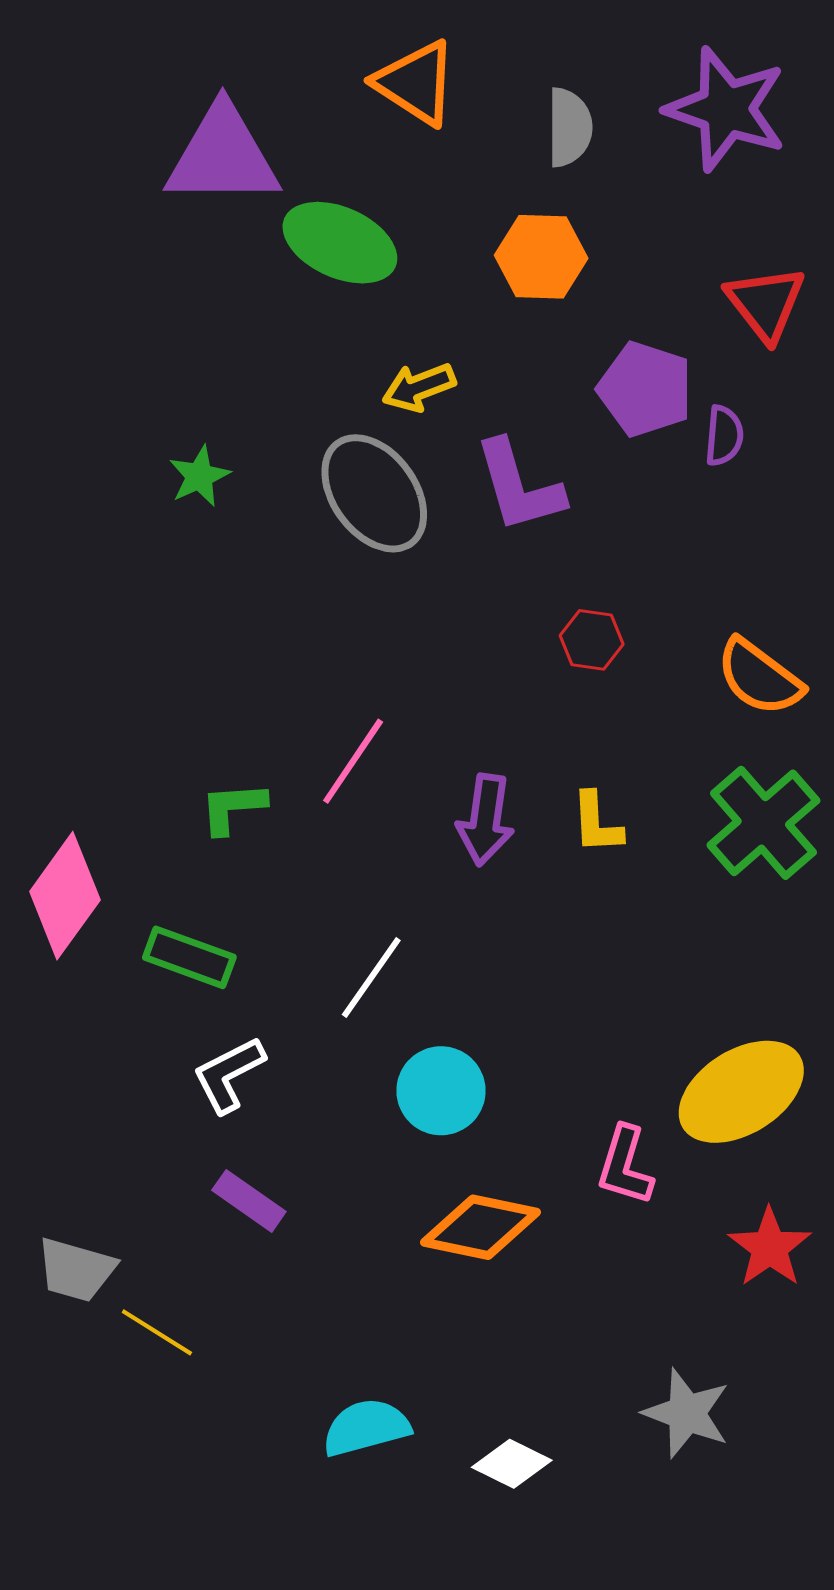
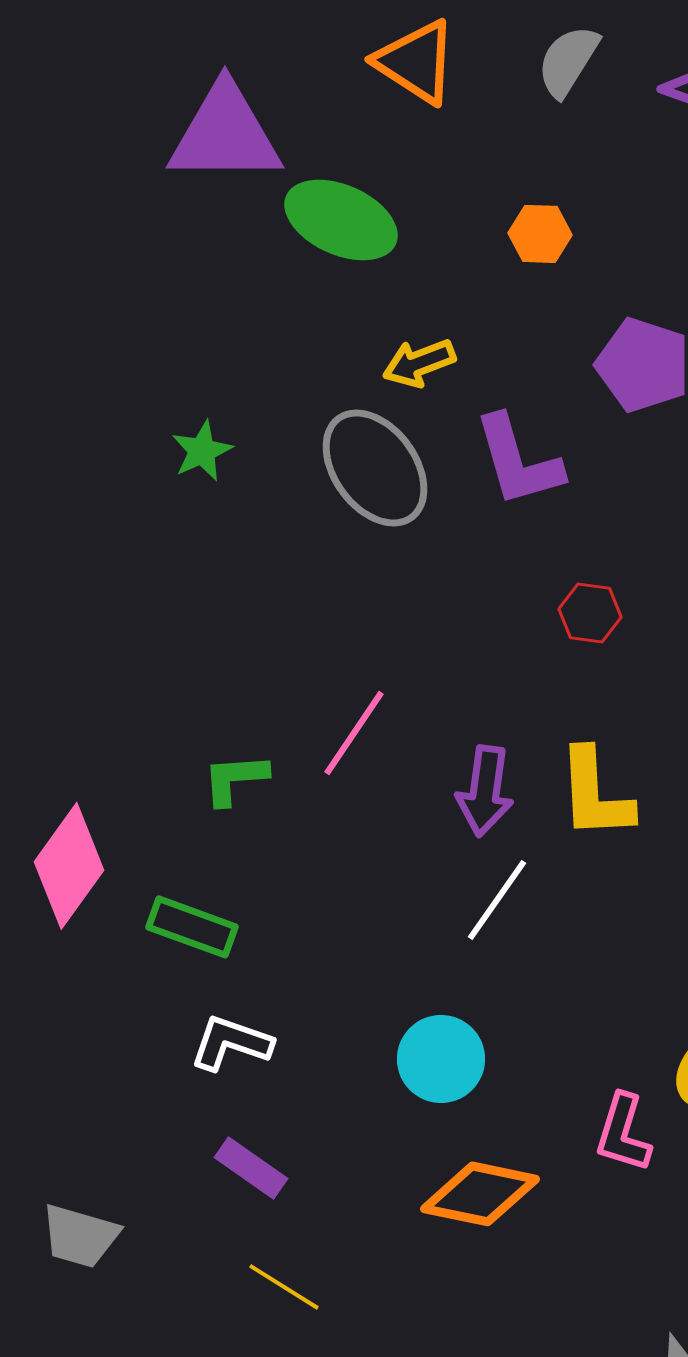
gray semicircle: (569, 127) -> (568, 61), moved, turned -148
orange hexagon: (541, 257) -> (540, 234), size x0.7
yellow L-shape: (597, 823) -> (595, 794), size x1.5
white line: (371, 978) -> (497, 900), moved
white L-shape: (229, 1075) -> (231, 1043), turned 46
yellow line: (157, 1332) -> (284, 1287), moved

